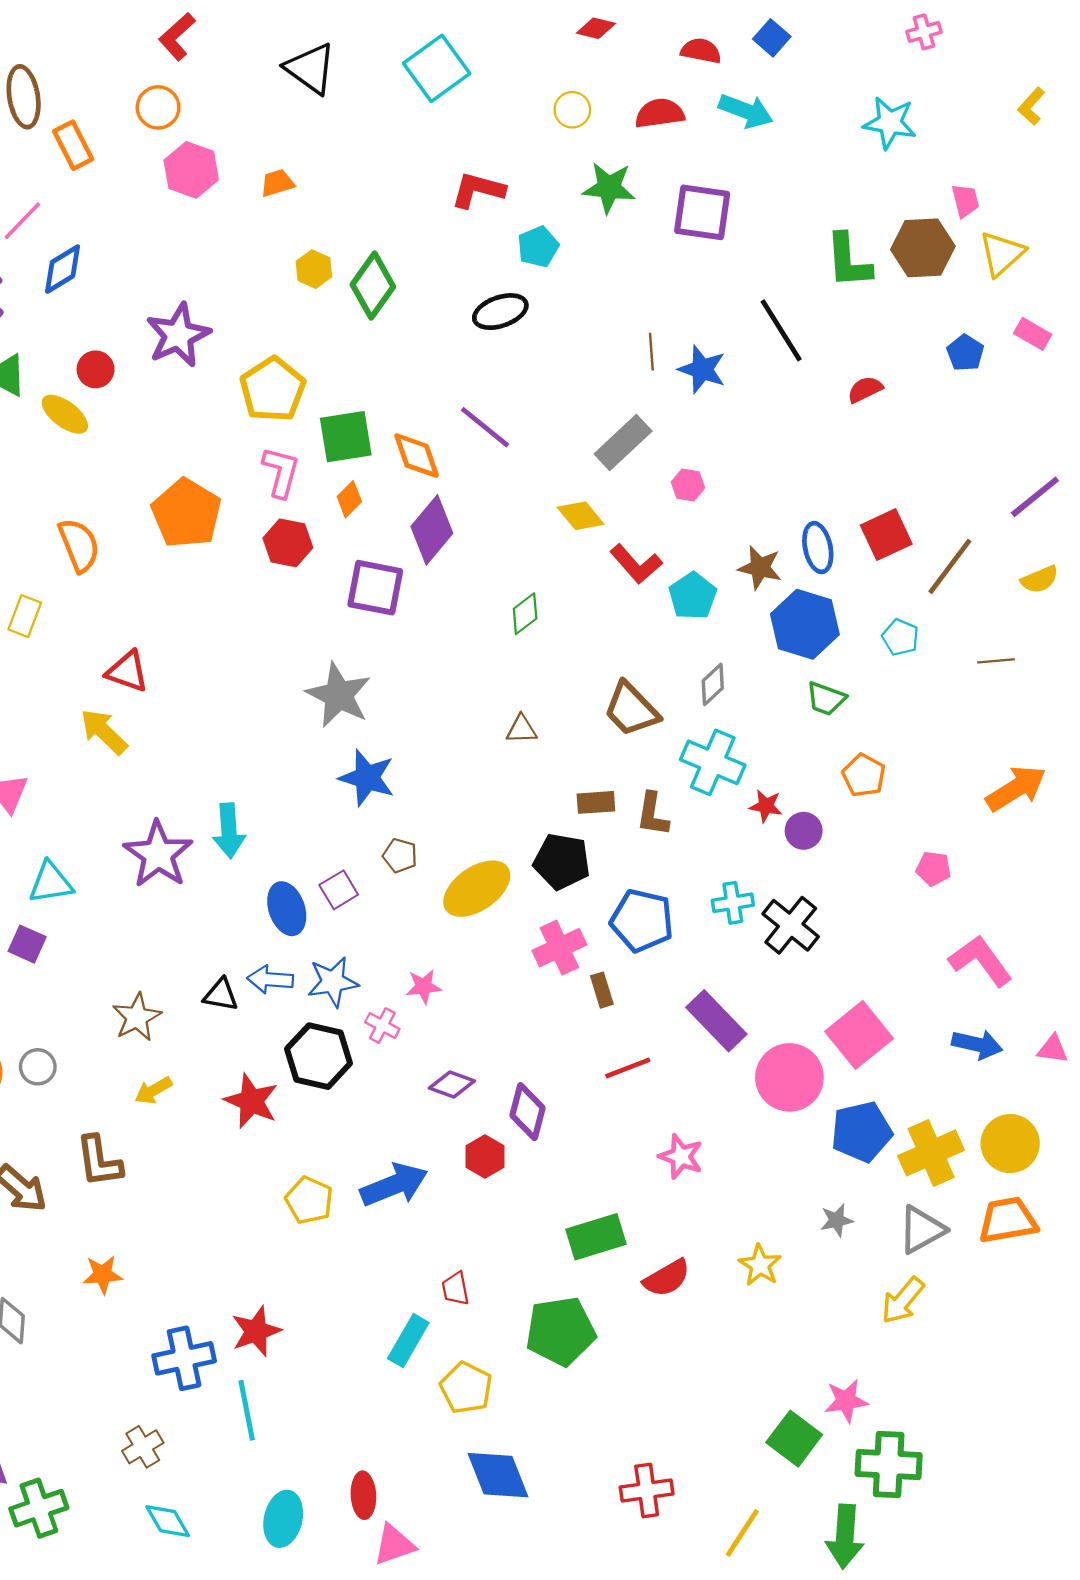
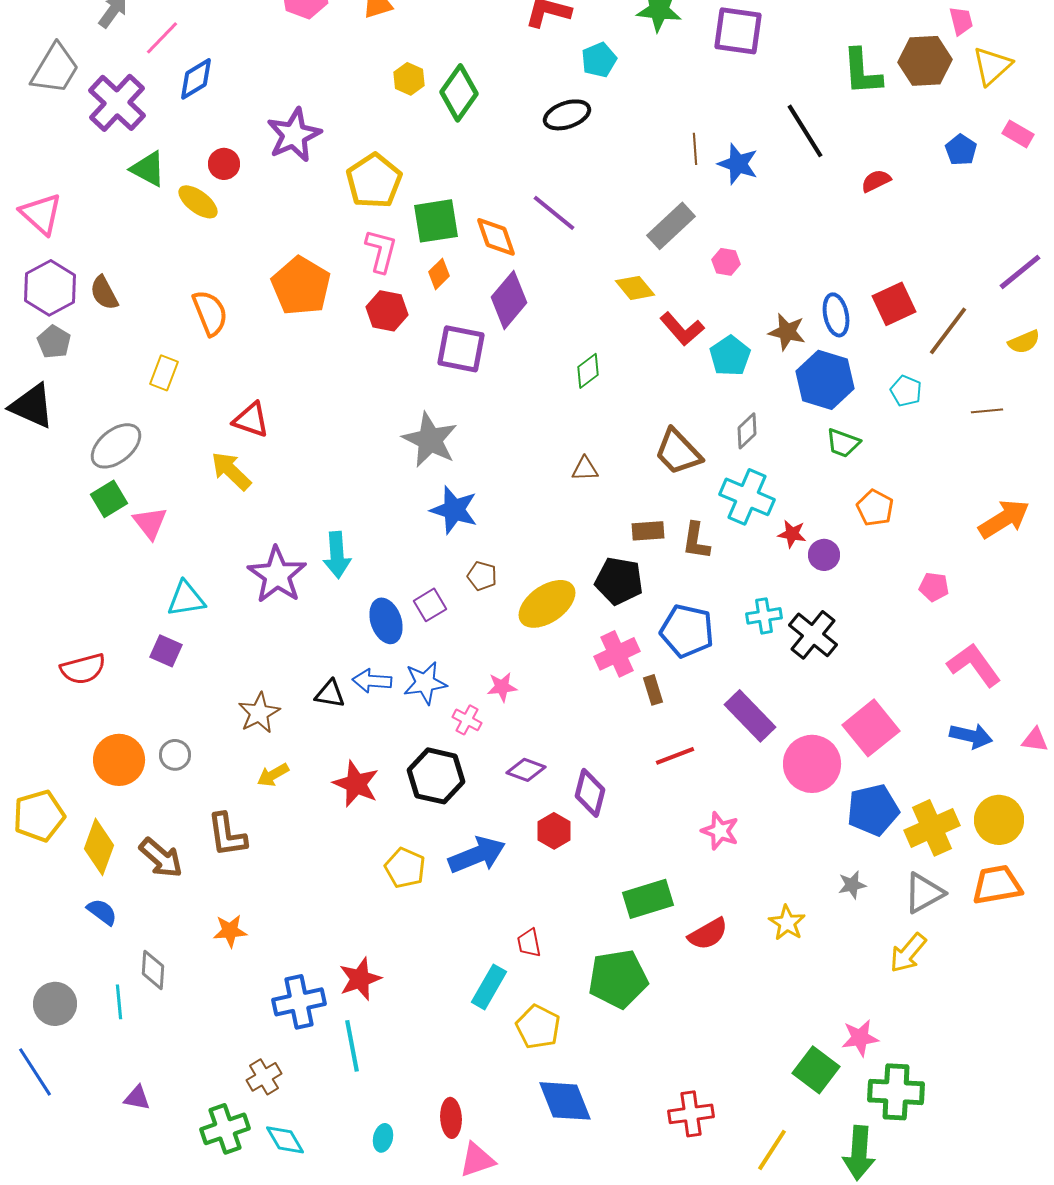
black hexagon: (319, 1056) -> (436, 776), moved
green cross: (39, 1508) -> (225, 1129), moved
cyan ellipse: (283, 1519) -> (383, 1138), size x0.6

